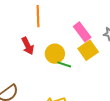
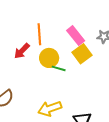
orange line: (38, 16) -> (39, 34), moved
red arrow: (28, 46) -> (22, 51), turned 72

